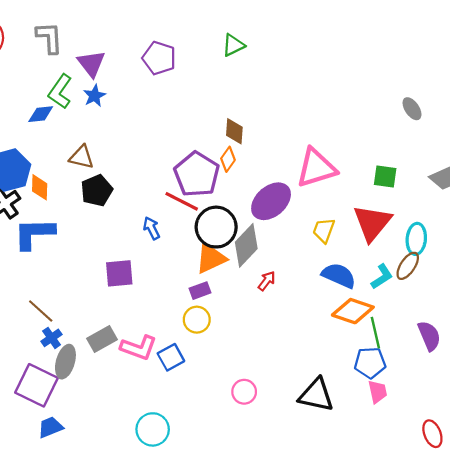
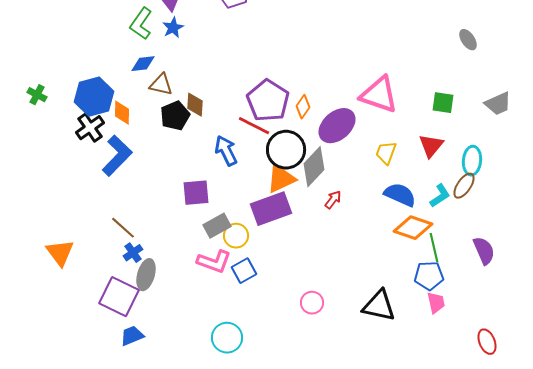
blue diamond: (41, 114) -> (143, 64), moved
brown diamond: (234, 131) -> (195, 105), moved
orange diamond: (228, 159) -> (303, 107), moved
pink triangle: (316, 168) -> (379, 95), turned 36
red triangle: (372, 223) -> (431, 146), size x0.7
blue arrow: (152, 228) -> (226, 151), size x1.4
blue L-shape: (34, 234) -> (117, 156), turned 135
purple rectangle: (200, 291) -> (271, 209), size x2.0
yellow circle: (197, 320) -> (236, 236), moved
gray rectangle: (102, 339) -> (217, 226), moved

